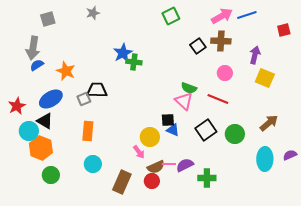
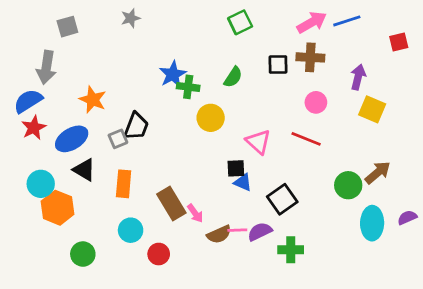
black square: (198, 46) -> (278, 64), turned 35
blue semicircle: (37, 65) -> (28, 101), moved, size x1.5
green semicircle: (189, 88) -> (233, 77), moved, turned -77
black trapezoid: (97, 90) -> (136, 126), turned 110
red star: (17, 106) -> (34, 128), moved
black triangle: (45, 121) -> (84, 170), moved
black square: (206, 130) -> (282, 199), moved
green circle: (235, 134) -> (348, 185), moved
yellow circle: (150, 137) -> (211, 118), moved
green circle: (51, 175) -> (83, 254), moved
red circle: (152, 181) -> (159, 254), moved
brown rectangle: (122, 182) -> (171, 203), moved, turned -55

